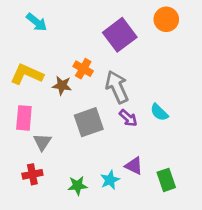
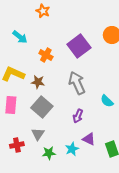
orange cross: (83, 69) -> (46, 55), moved
purple arrow: (128, 118) -> (78, 116), moved, turned 72
gray square: (89, 122) -> (42, 107), moved, turned -30
gray triangle: (42, 142) -> (38, 134), moved

